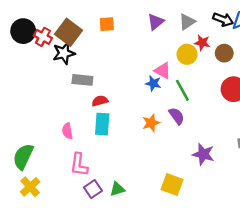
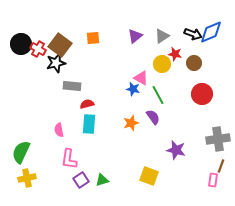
yellow cross: (30, 187) -> (27, 178), turned 30

